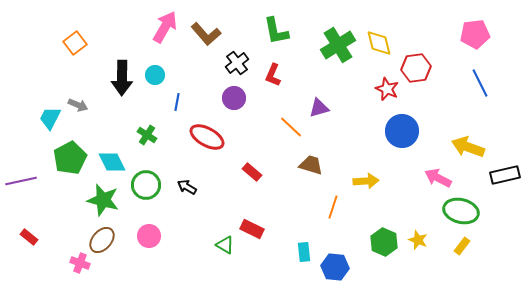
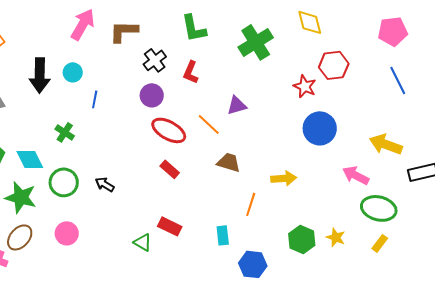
brown L-shape: (206, 34) -> (124, 31), turned 132
yellow diamond: (379, 43) -> (310, 22), moved
red ellipse: (207, 137) -> (169, 130), moved
cyan rectangle: (304, 252) -> (223, 235), moved

